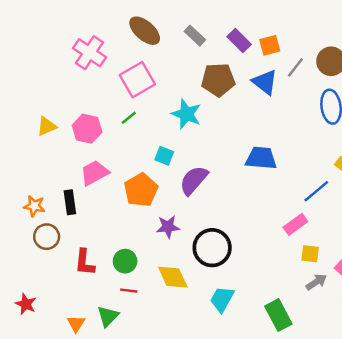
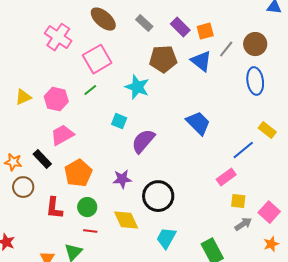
blue trapezoid: (261, 158) -> (198, 123), turned 40
orange pentagon: (141, 190) -> (78, 173), moved
black rectangle: (70, 202) -> (42, 159), turned -36

